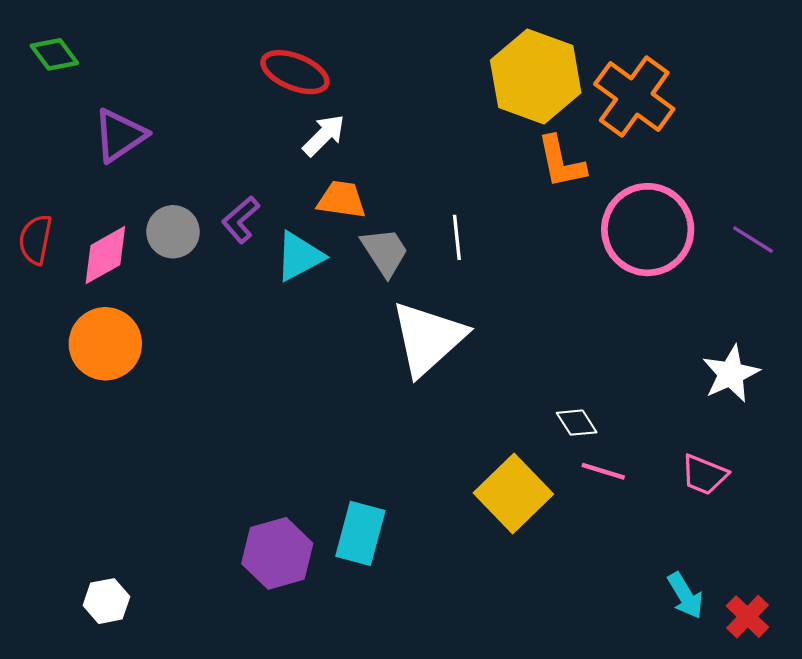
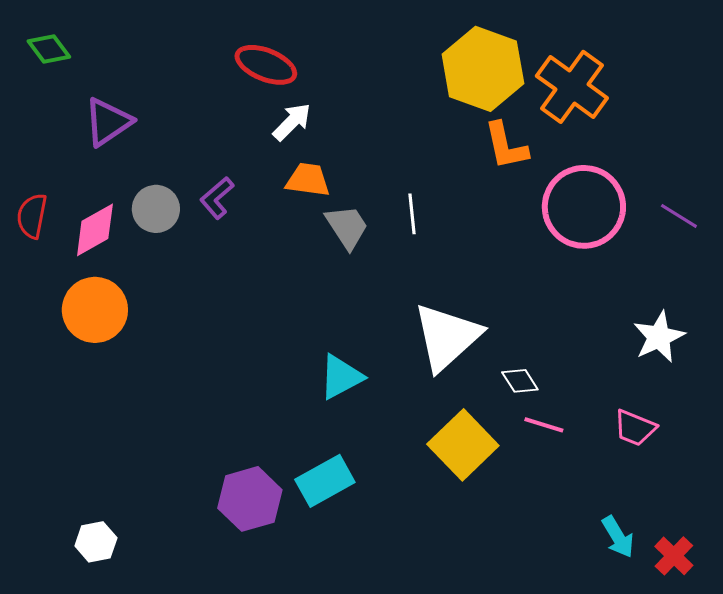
cyan triangle: (299, 256) -> (341, 377), moved
white triangle: (428, 338) -> (447, 337), moved
cyan rectangle: (360, 533) -> (325, 481), turned 46

